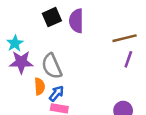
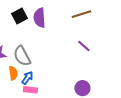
brown line: (125, 38) -> (81, 14), moved
purple line: (128, 59) -> (84, 46), turned -64

